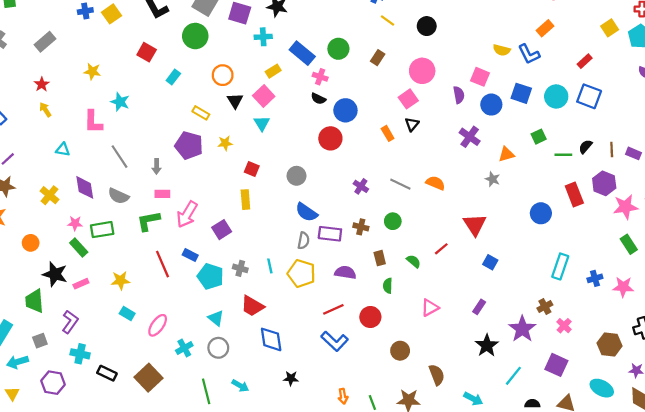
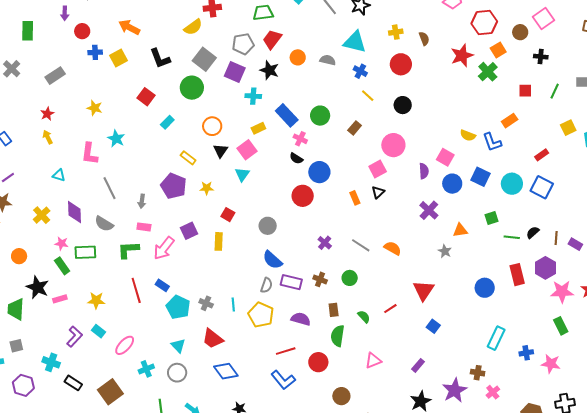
purple square: (222, 230) -> (189, 231), moved
green semicircle: (388, 286) -> (338, 336), size x1.5
brown cross: (545, 307) -> (478, 373), turned 32
purple L-shape: (70, 322) -> (74, 337), moved
blue diamond: (271, 339) -> (226, 371), turned -35

